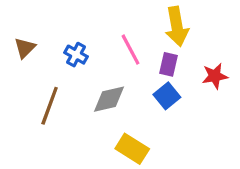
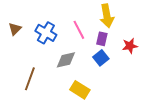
blue cross: (76, 55) -> (46, 33), size x1.5
brown line: (50, 106) -> (30, 79), moved

